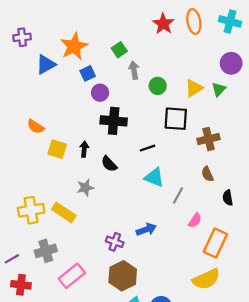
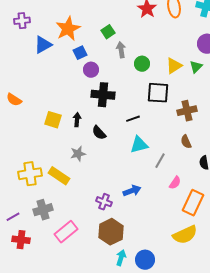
orange semicircle: (36, 127) -> (14, 100), moved
cyan triangle: (154, 177) -> (139, 145), turned -36

